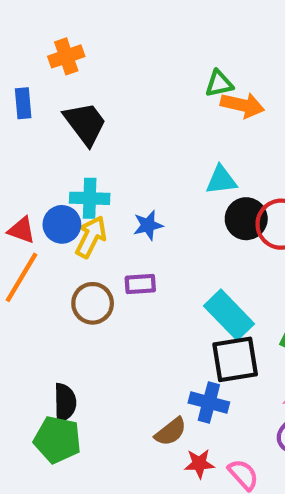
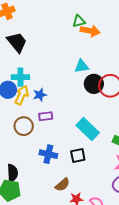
blue star: (148, 225) -> (40, 95), moved
black square: (235, 359) -> (78, 155), moved, size x0.7
blue cross: (209, 403) -> (48, 154), moved

